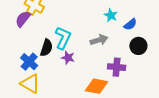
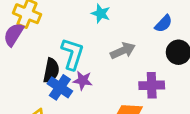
cyan star: (111, 15) -> (101, 13), moved
blue cross: (29, 62) -> (60, 87), moved

